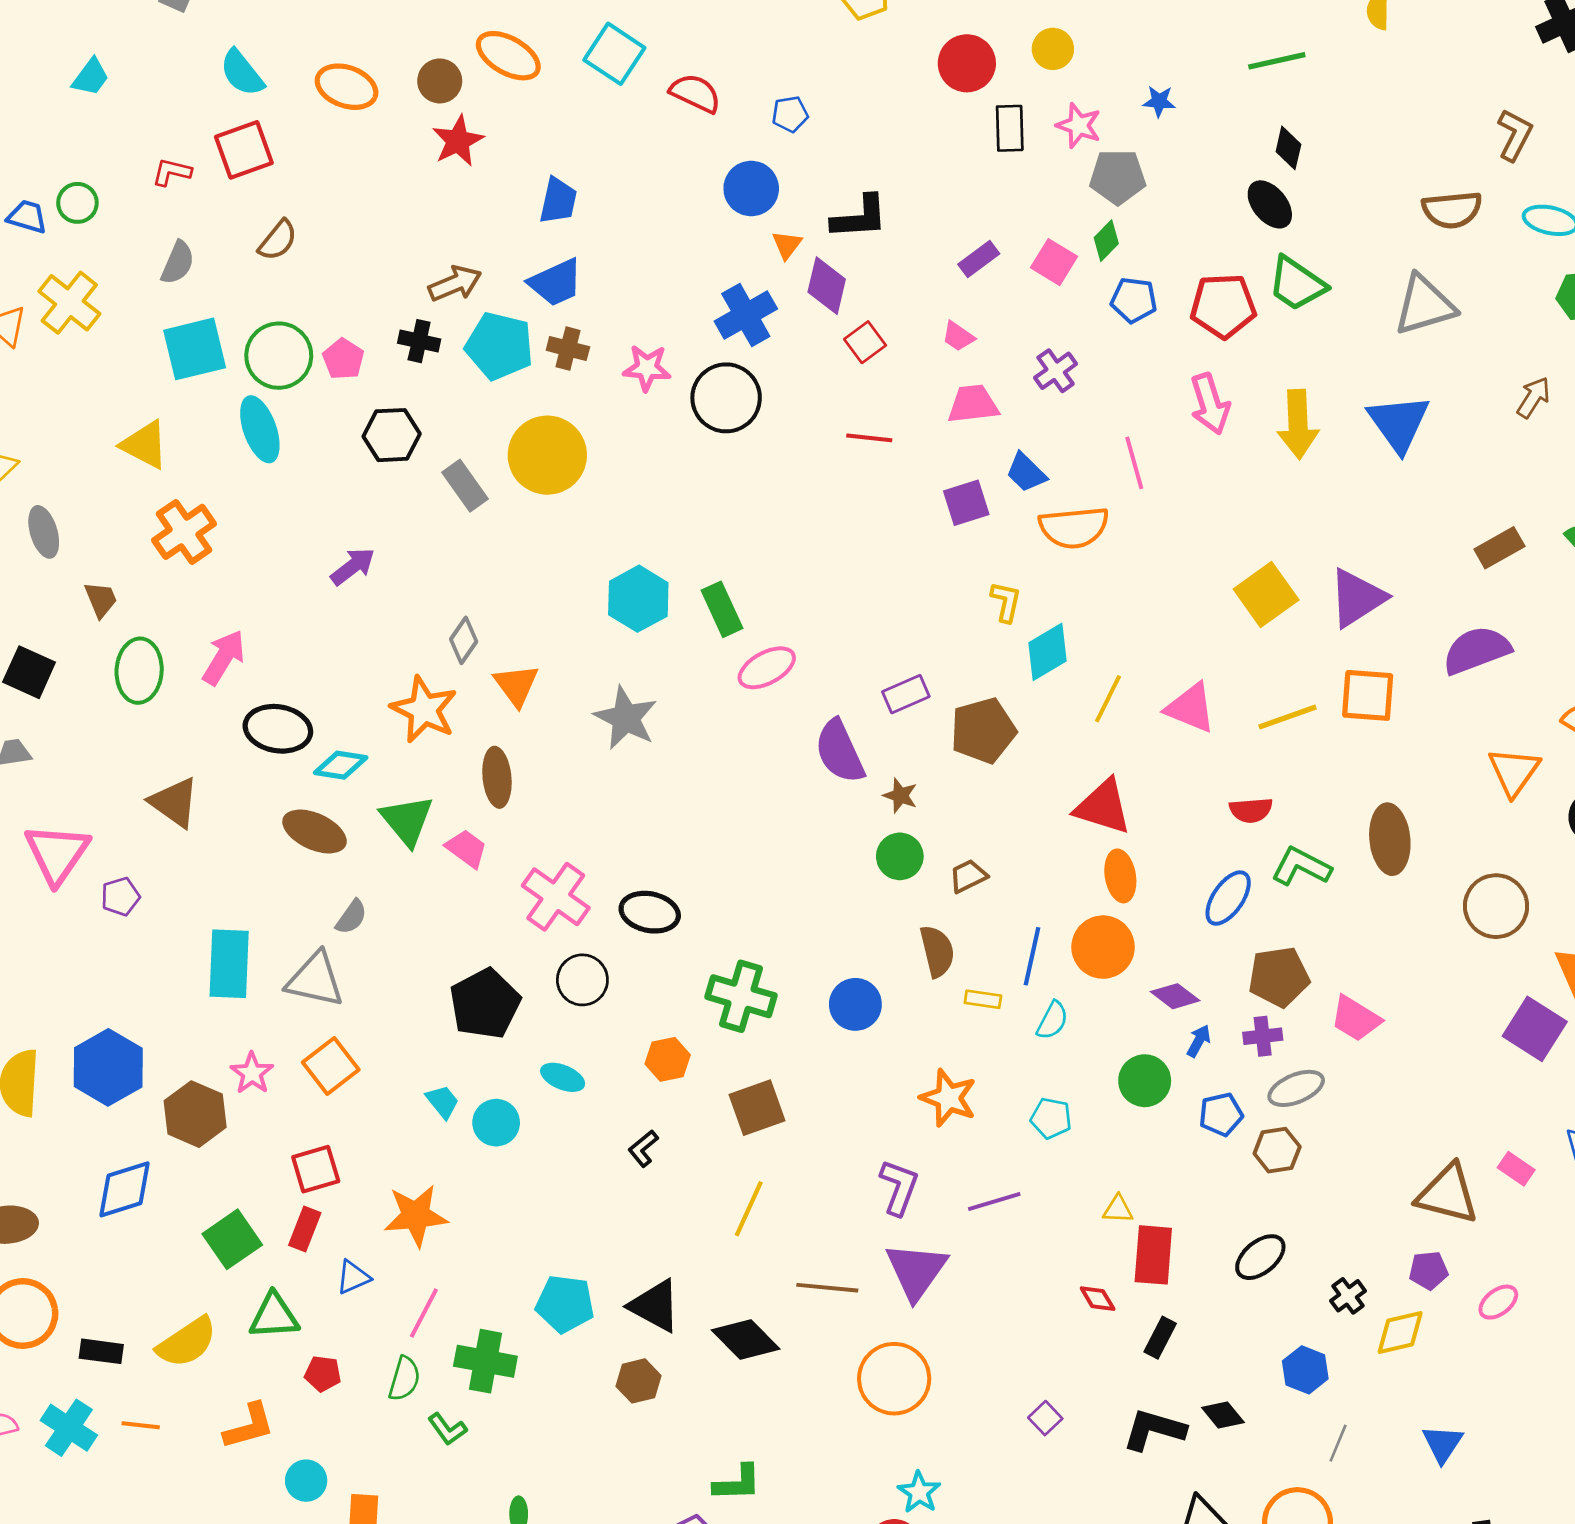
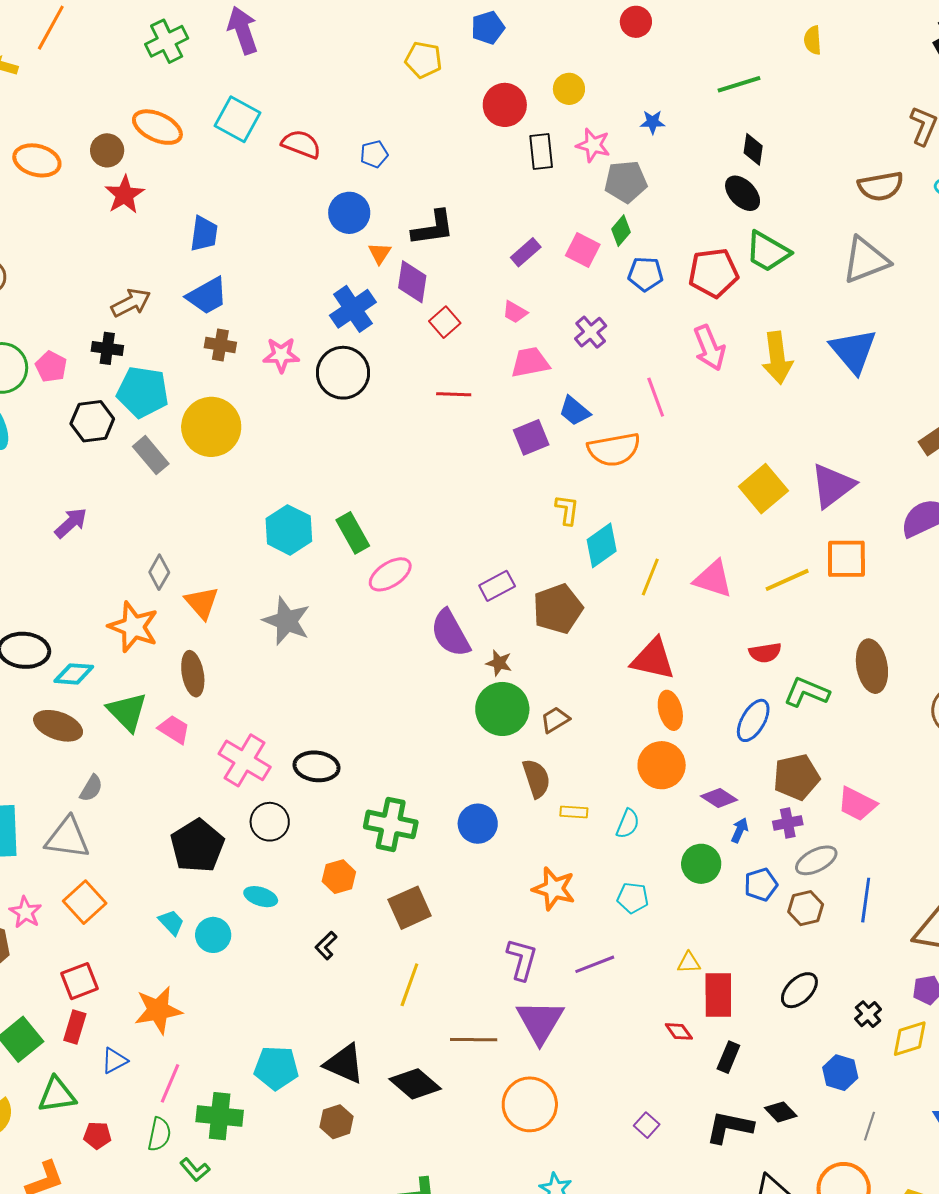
cyan pentagon: (499, 346) -> (143, 392), moved
green circle: (900, 856) -> (502, 709), size x1.5
blue line: (1032, 956) -> (866, 900), moved

